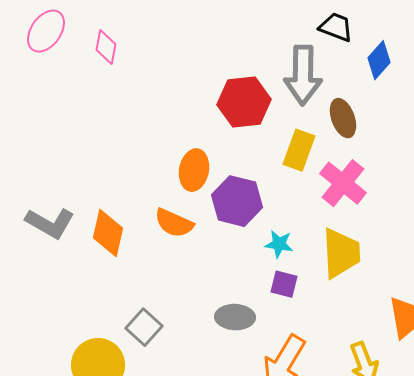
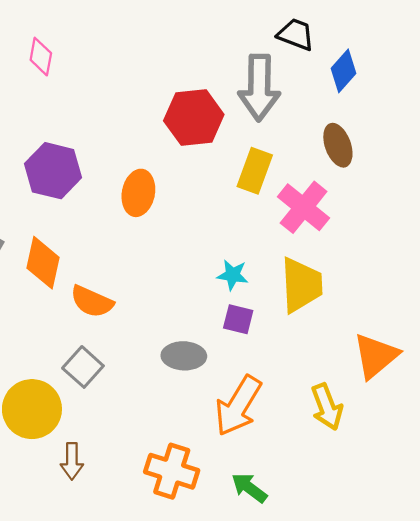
brown ellipse: (343, 118) -> (338, 145), moved
purple hexagon: (237, 201) -> (53, 171), moved
orange semicircle: (174, 223) -> (92, 302), moved

